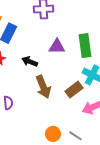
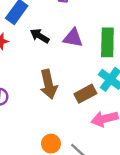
black arrow: (30, 61) -> (40, 36), moved

